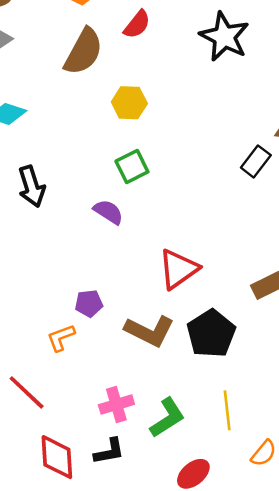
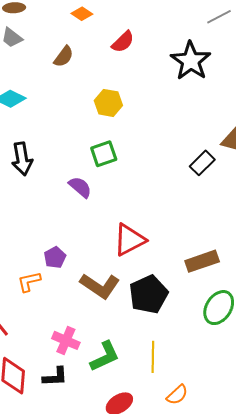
brown semicircle: (84, 52) -> (64, 57), moved, size x0.6
purple pentagon: (89, 303) -> (55, 257), turned -30
pink cross: (116, 405) -> (66, 340), turned 32

